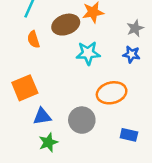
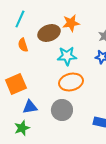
orange ellipse: (112, 93) -> (71, 82), moved
green star: (48, 142) -> (22, 128), moved

